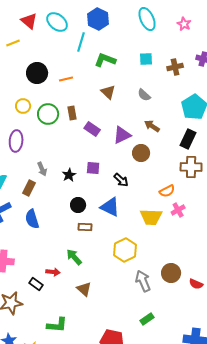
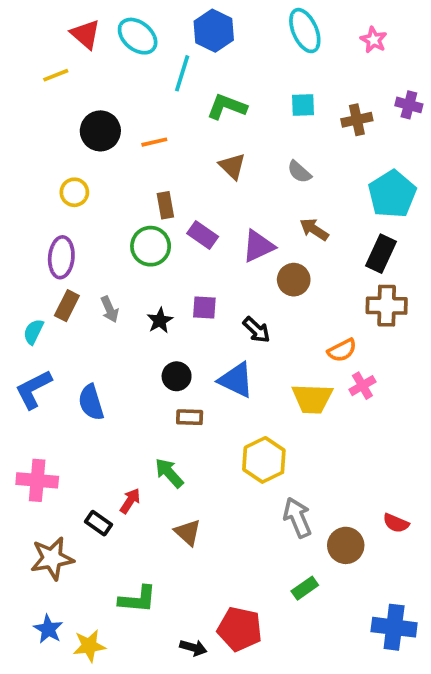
green circle: (48, 114) -> (151, 246), moved
brown rectangle: (29, 188) -> (67, 306), moved
red arrow: (53, 272) -> (130, 501), turned -64
brown circle: (171, 273) -> (346, 545), moved

